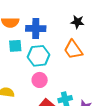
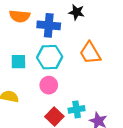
black star: (77, 22) -> (77, 12), moved
cyan square: (15, 46) -> (18, 62), moved

